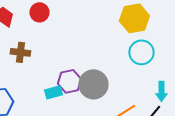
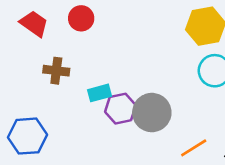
cyan rectangle: (53, 92) -> (99, 93), moved

